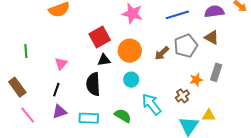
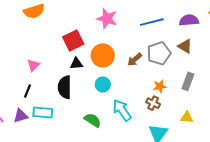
orange star: (196, 80) -> (160, 86), moved
brown cross: (182, 96) -> (153, 103), turned -32
purple triangle: (60, 112) -> (21, 116), moved
yellow triangle: (209, 115) -> (187, 117), moved
cyan rectangle: (89, 118) -> (43, 113), moved

